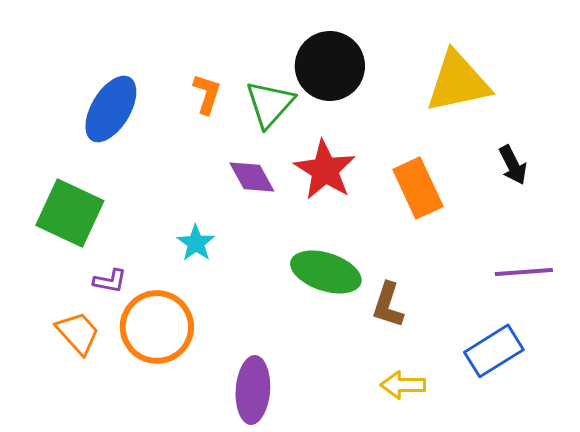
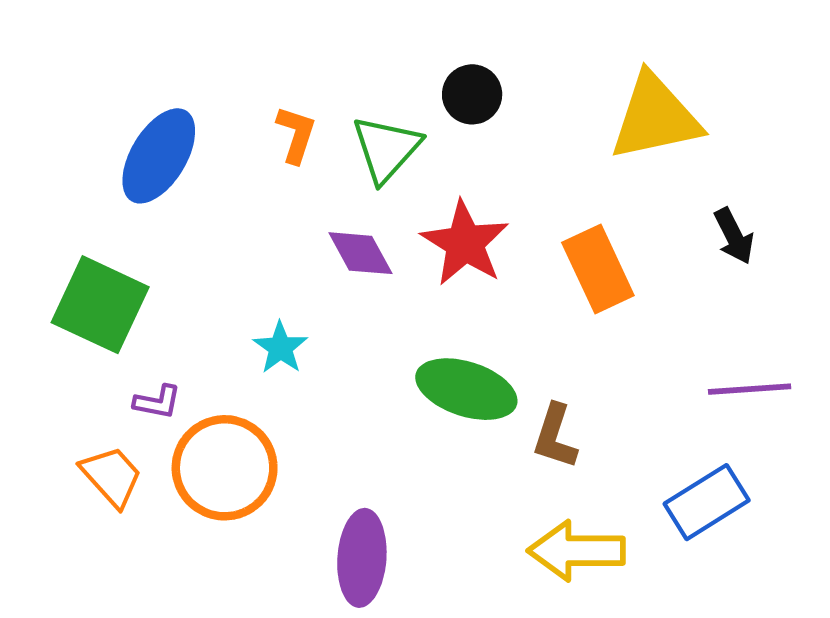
black circle: (330, 66) -> (472, 94), size x0.6
yellow arrow: (403, 385) -> (576, 551), size x1.5

